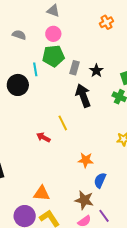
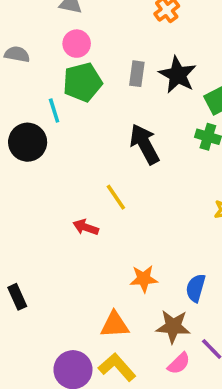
gray rectangle: (74, 68) -> (137, 74), moved
black star: (96, 71) -> (178, 75), moved, size x1.5
orange star: (86, 160) -> (144, 279), moved
orange triangle: (42, 193) -> (115, 325), moved

